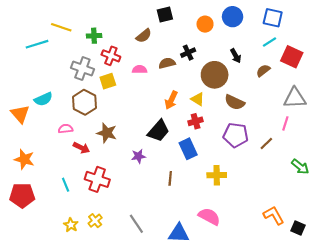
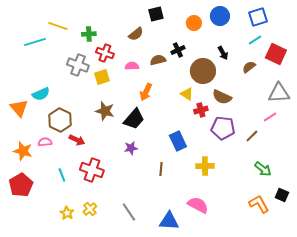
blue square: (273, 18) -> (258, 17), turned -30
orange arrow: (171, 100) -> (146, 92), moved
brown hexagon: (85, 102) -> (60, 120), moved
red cross: (196, 121) -> (201, 110), moved
pink line: (285, 123) -> (270, 117), turned 40
pink semicircle: (66, 129) -> (45, 142), moved
black trapezoid: (159, 131) -> (134, 119), moved
brown star: (107, 133) -> (105, 111), moved
green arrow: (300, 167) -> (263, 169), moved
red pentagon: (22, 195) -> (21, 185), turned -30
black square: (298, 228) -> (282, 195), moved

